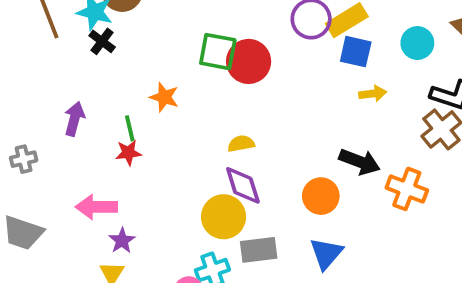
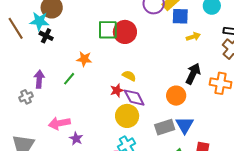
green line: (130, 128) -> (69, 79), turned 64
yellow semicircle: (241, 144) -> (129, 76), turned 48
red star: (128, 153) -> (117, 90), moved
gray cross: (24, 159) -> (26, 97), moved
black arrow: (360, 162) -> (193, 74), turned -75
gray rectangle: (259, 250) -> (165, 127), moved

